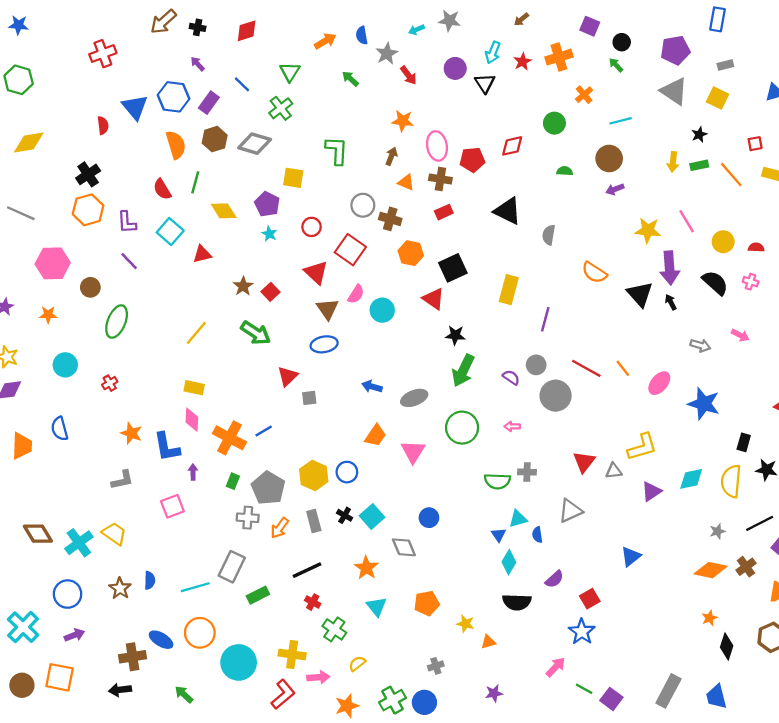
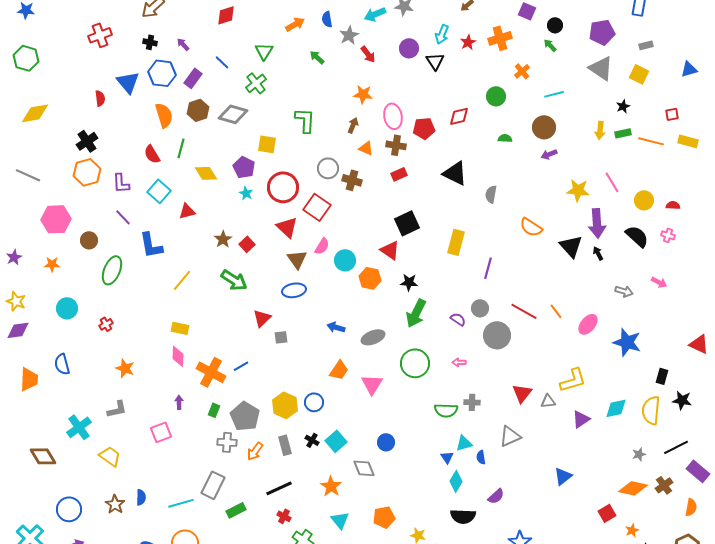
black cross: (198, 27) -> (150, 42), moved
cyan arrow: (416, 30) -> (375, 14), size x1.5
orange line: (731, 174) -> (651, 141), turned -35
red circle: (312, 227) -> (283, 187), size x1.8
orange hexagon: (411, 253) -> (370, 278), moved
blue L-shape: (167, 447) -> (151, 245), moved
cyan cross: (79, 543) -> (79, 427), moved
red square: (590, 599) -> (607, 513), moved

